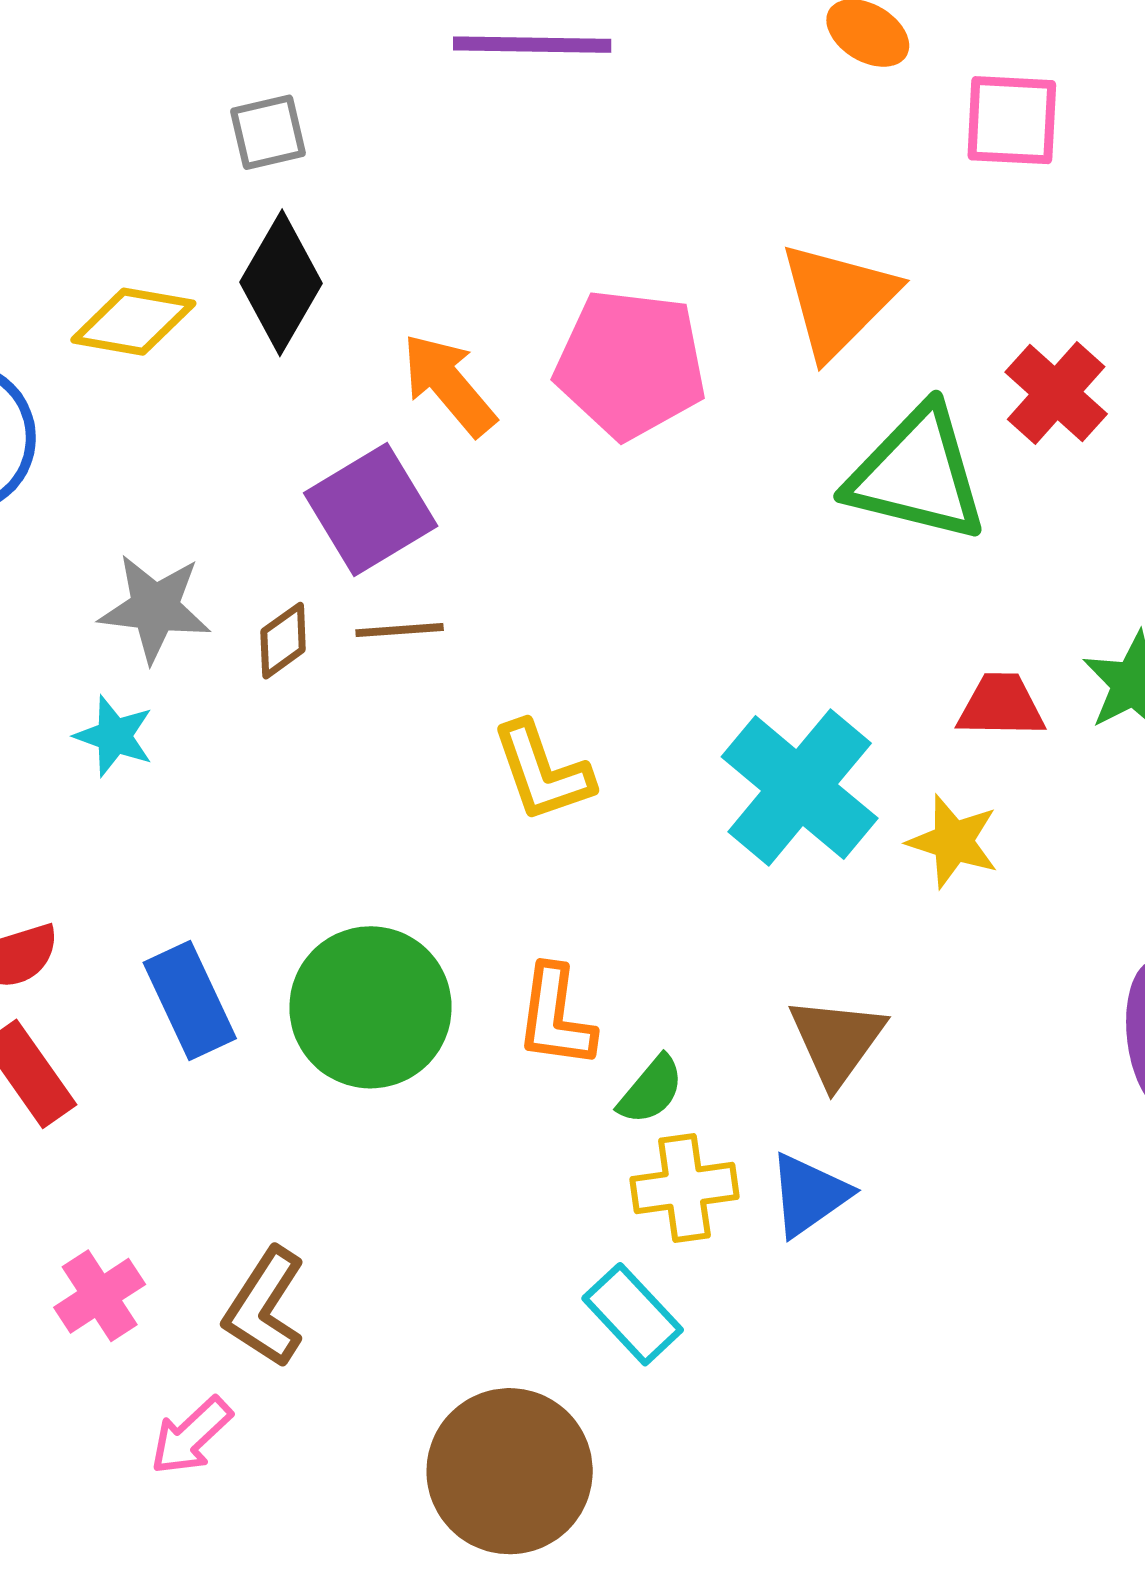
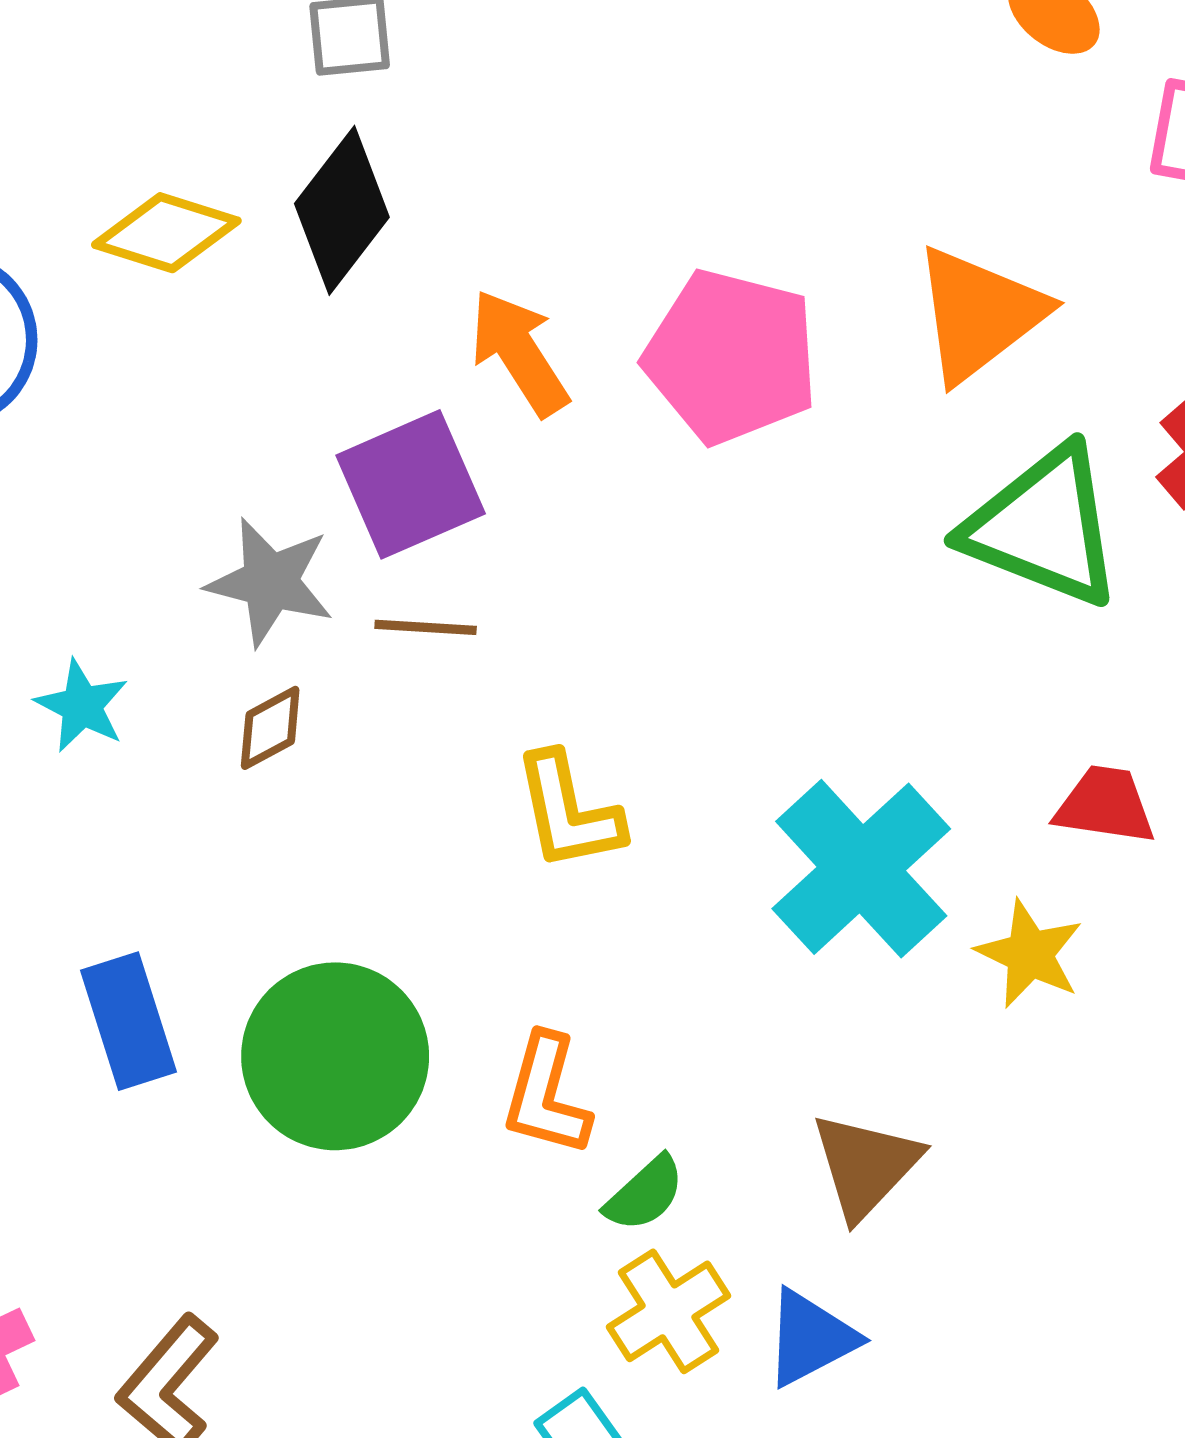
gray star: (155, 608) -> (270, 582), moved
brown diamond: (283, 641) -> (270, 728), moved
yellow cross: (684, 1188) -> (668, 1311), turned -32

